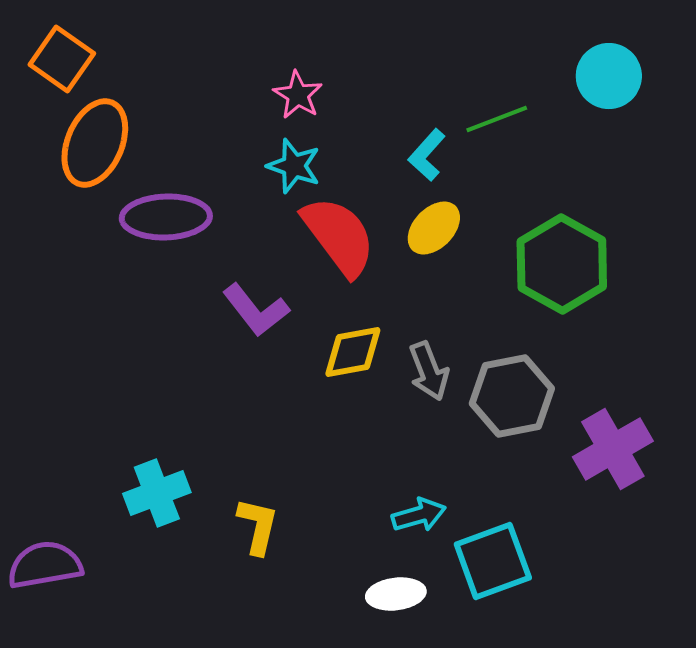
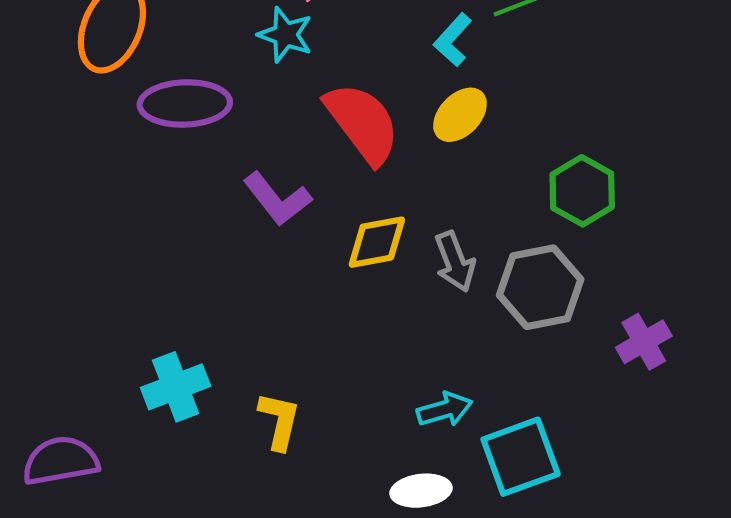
cyan star: (294, 166) -> (285, 35), moved
green hexagon: (562, 264) -> (582, 191), moved, size x0.7
purple cross: (613, 449) -> (644, 342), size x0.7

